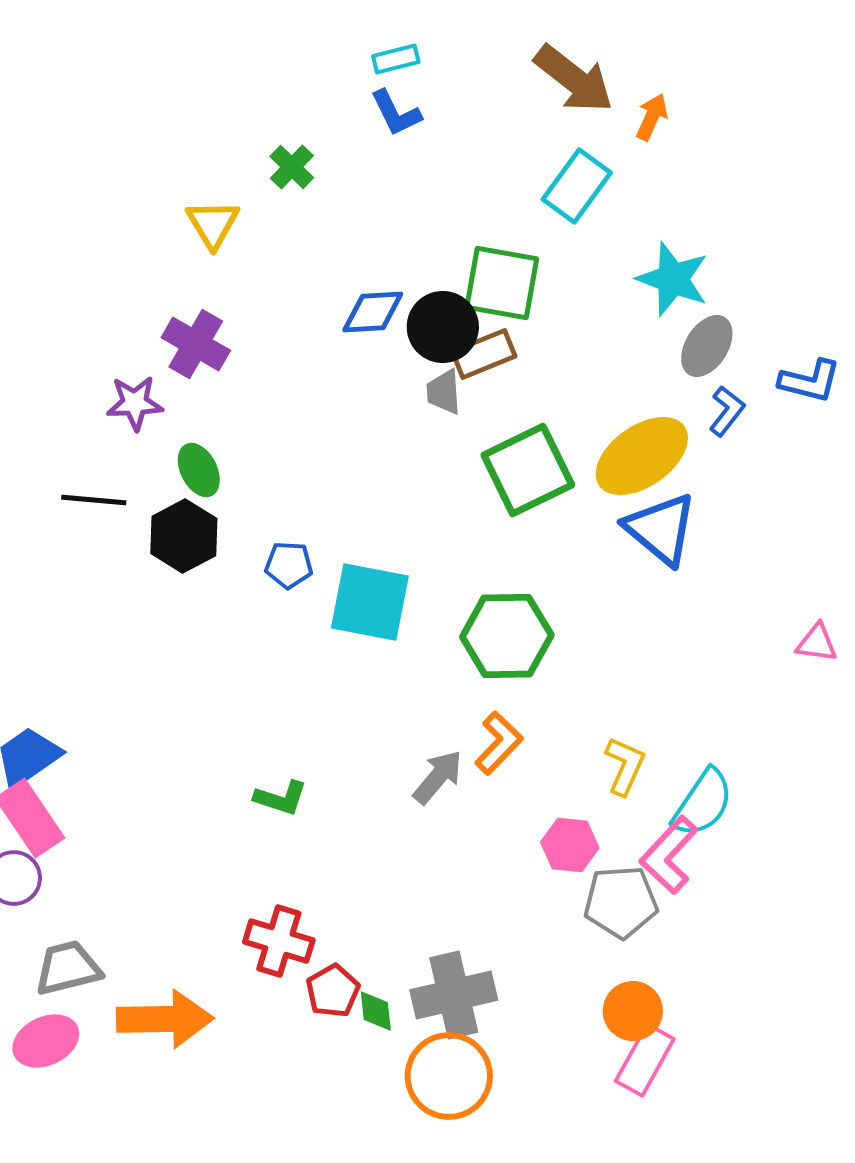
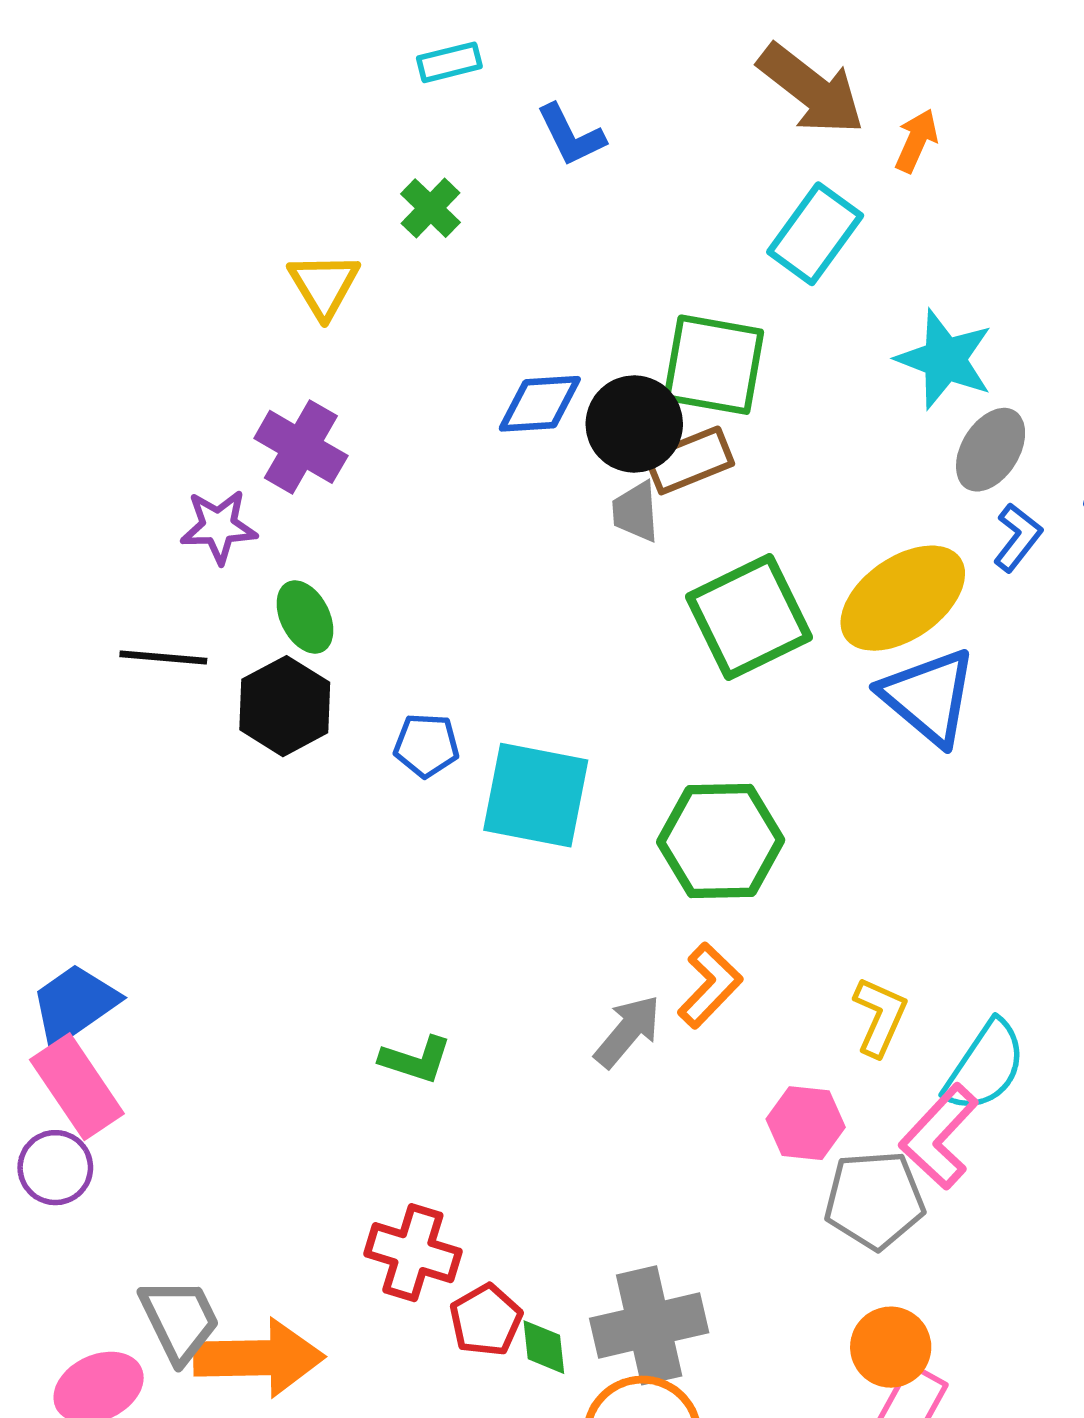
cyan rectangle: (396, 59) -> (449, 62), moved
gray trapezoid: (68, 968) -> (179, 1320), moved, turned 78

